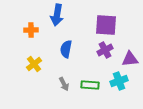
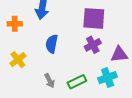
green rectangle: (90, 85) -> (77, 82), turned -30

